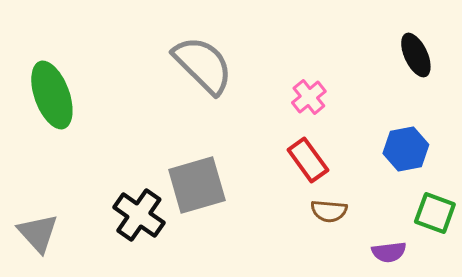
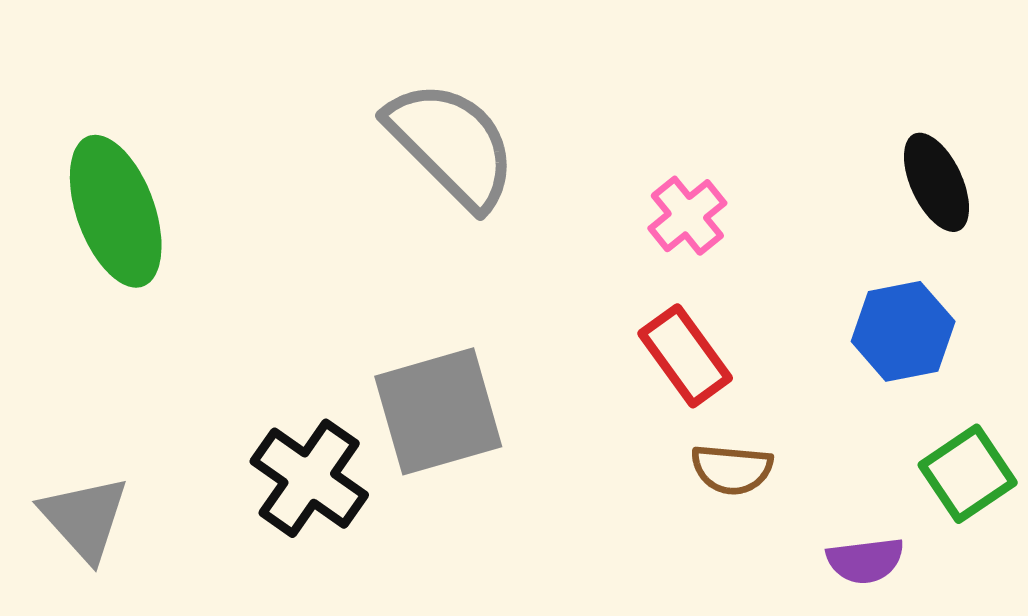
black ellipse: (416, 55) -> (936, 182), moved
green square: (435, 213) -> (968, 474), turned 36

